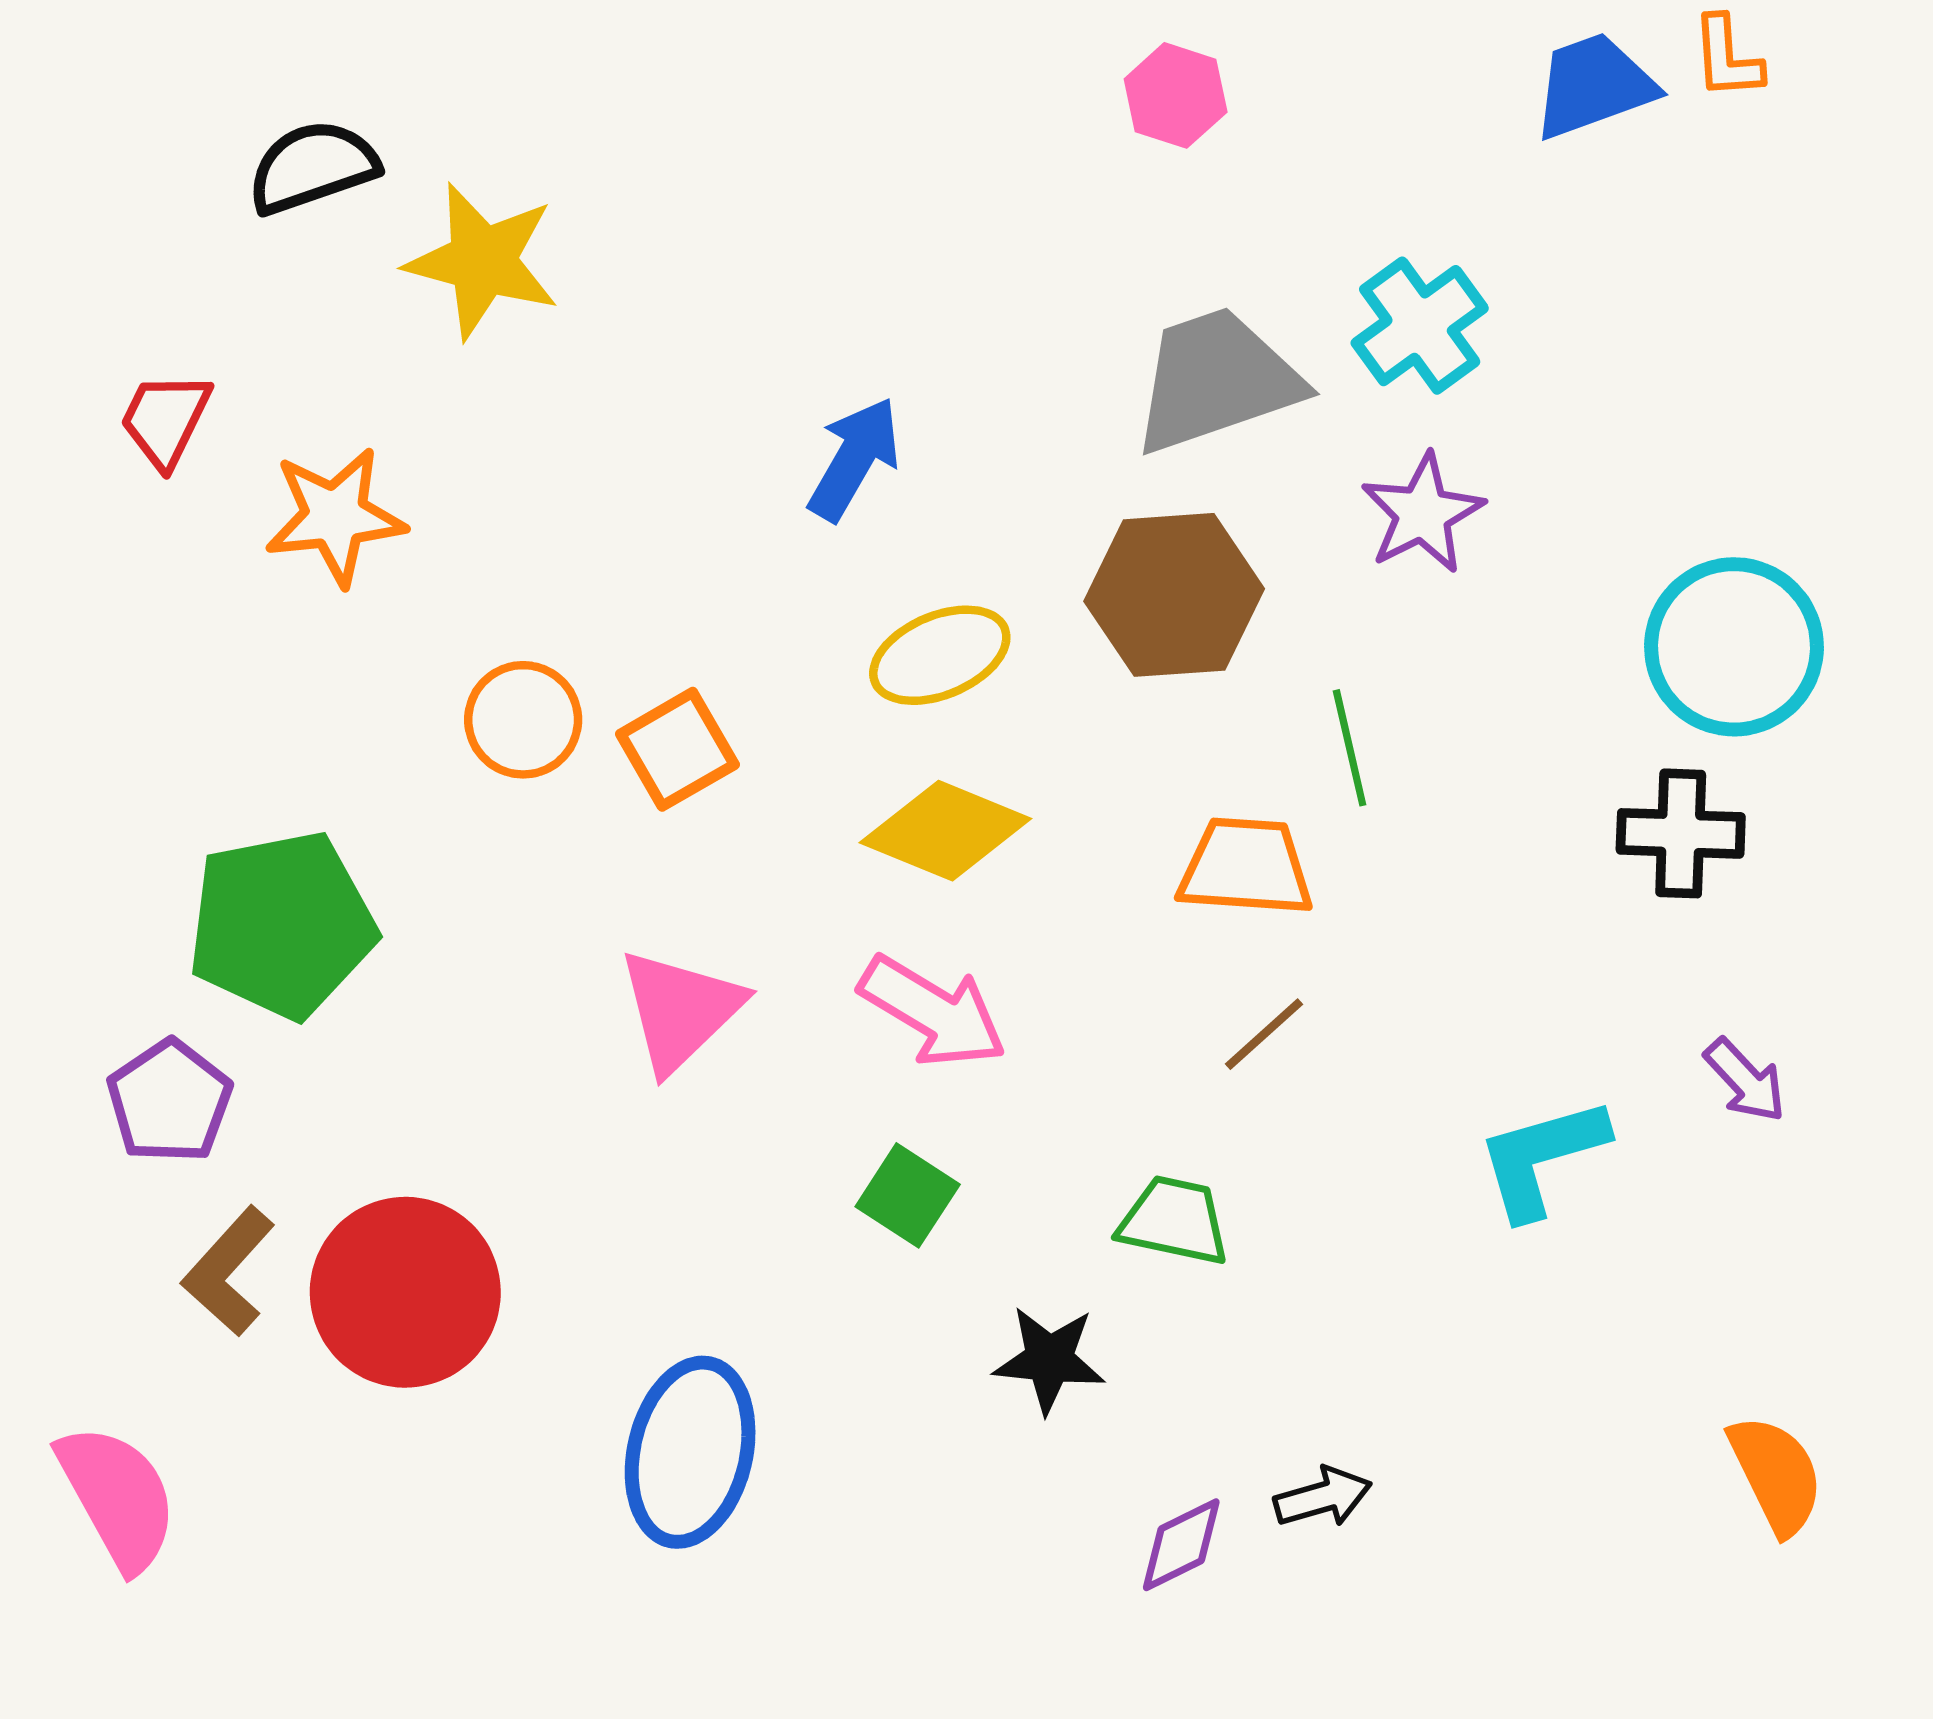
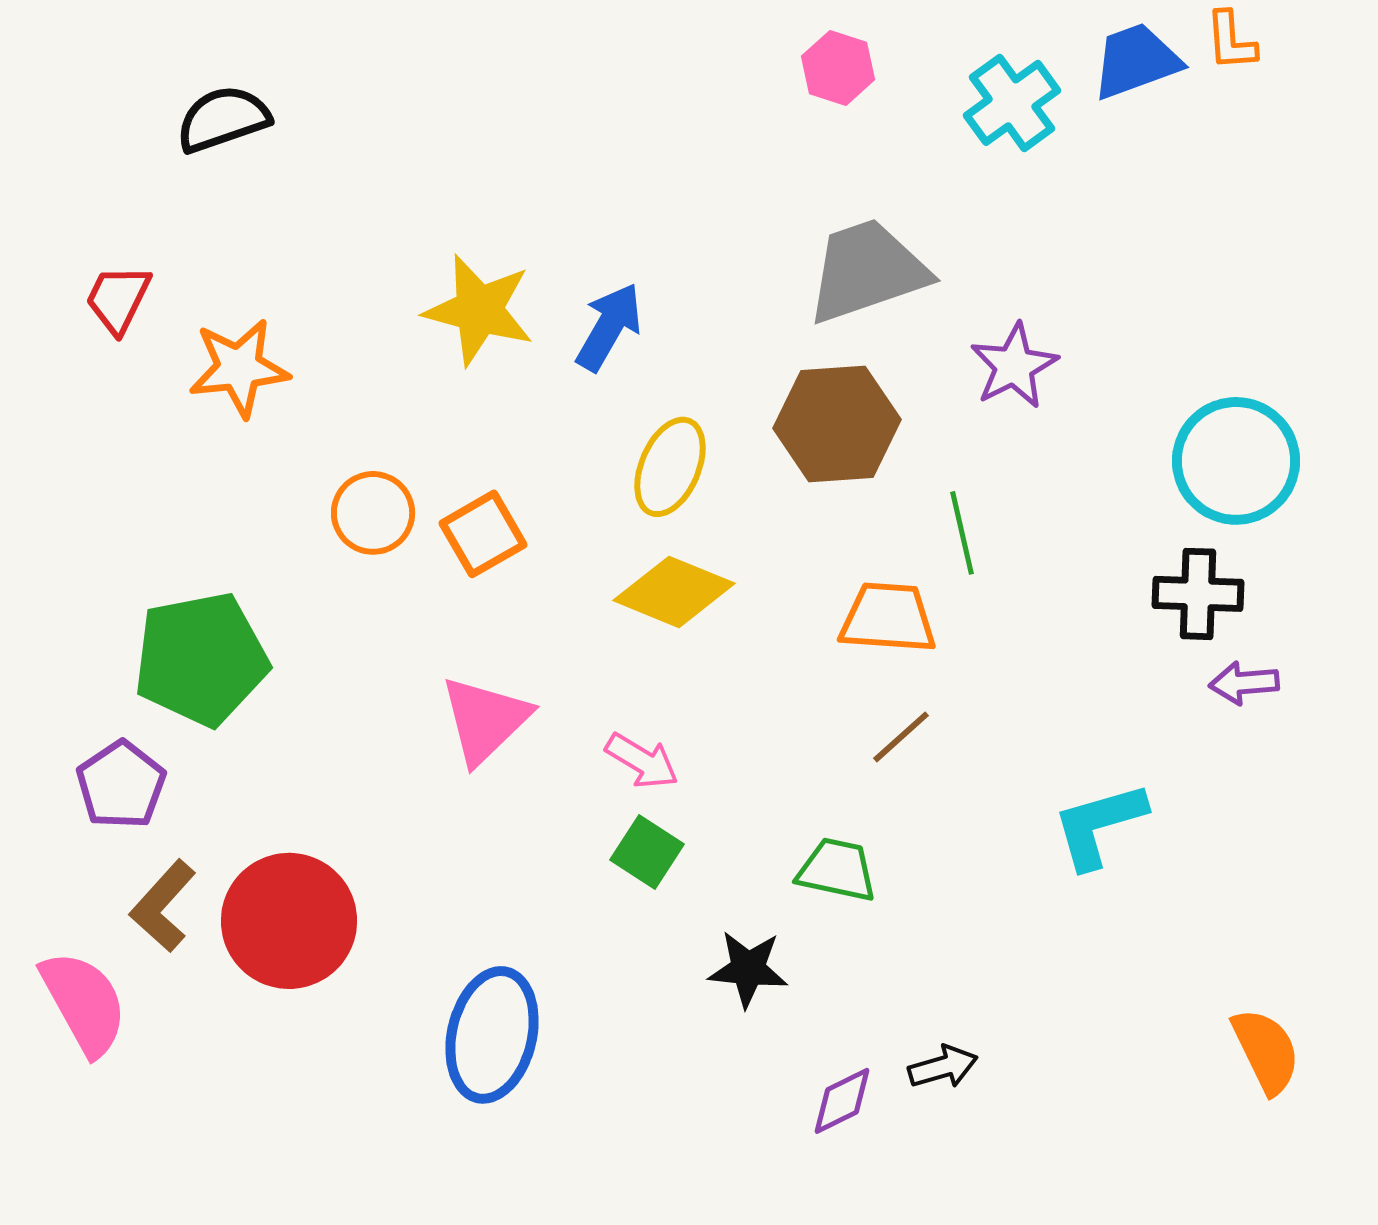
yellow star: (482, 261) -> (479, 310), moved
cyan cross: (1420, 326) -> (1012, 103), moved
yellow ellipse: (940, 655) -> (670, 467), turned -44
pink arrow: (933, 1012) -> (642, 761), moved, size x0.7
purple arrow: (1745, 1080) -> (1244, 683), moved, turned 128
pink semicircle: (118, 1497) -> (84, 1003), moved

